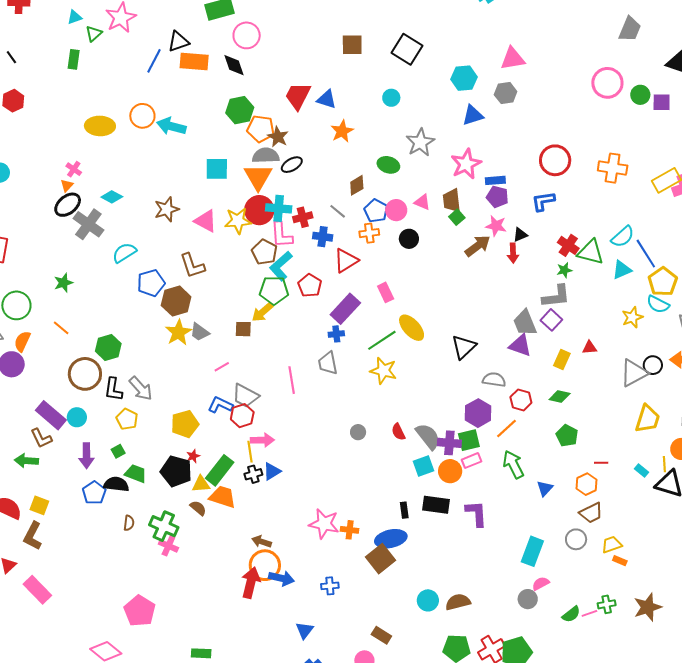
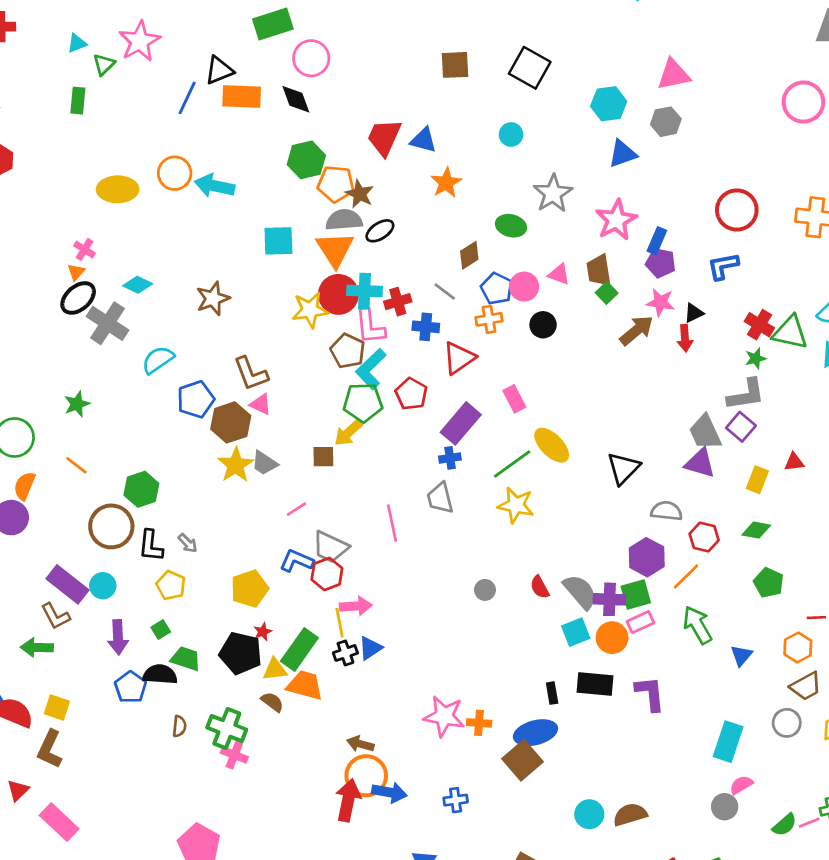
blue rectangle: (495, 180) -> (657, 241), turned -60
pink triangle: (206, 221) -> (261, 404), moved, size x0.7
gray arrow: (141, 388) -> (188, 543), size x0.6

